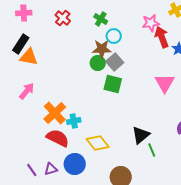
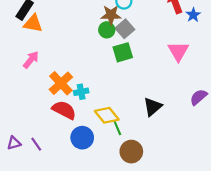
green square: (113, 84) -> (123, 52), turned -30
green line: (152, 150) -> (117, 128), moved
purple triangle: (51, 169) -> (14, 143), moved

